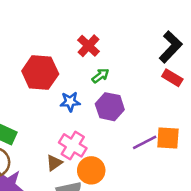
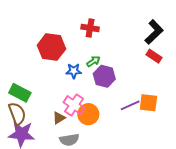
red cross: (88, 46) -> (90, 28), turned -36
green arrow: (100, 76) -> (93, 61), moved
orange circle: (91, 170) -> (88, 114), moved

